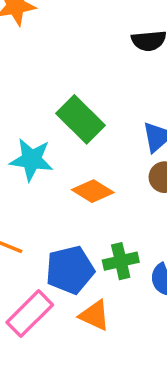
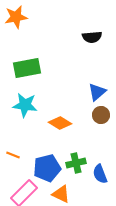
green rectangle: (80, 119) -> (27, 68), moved, turned -56

